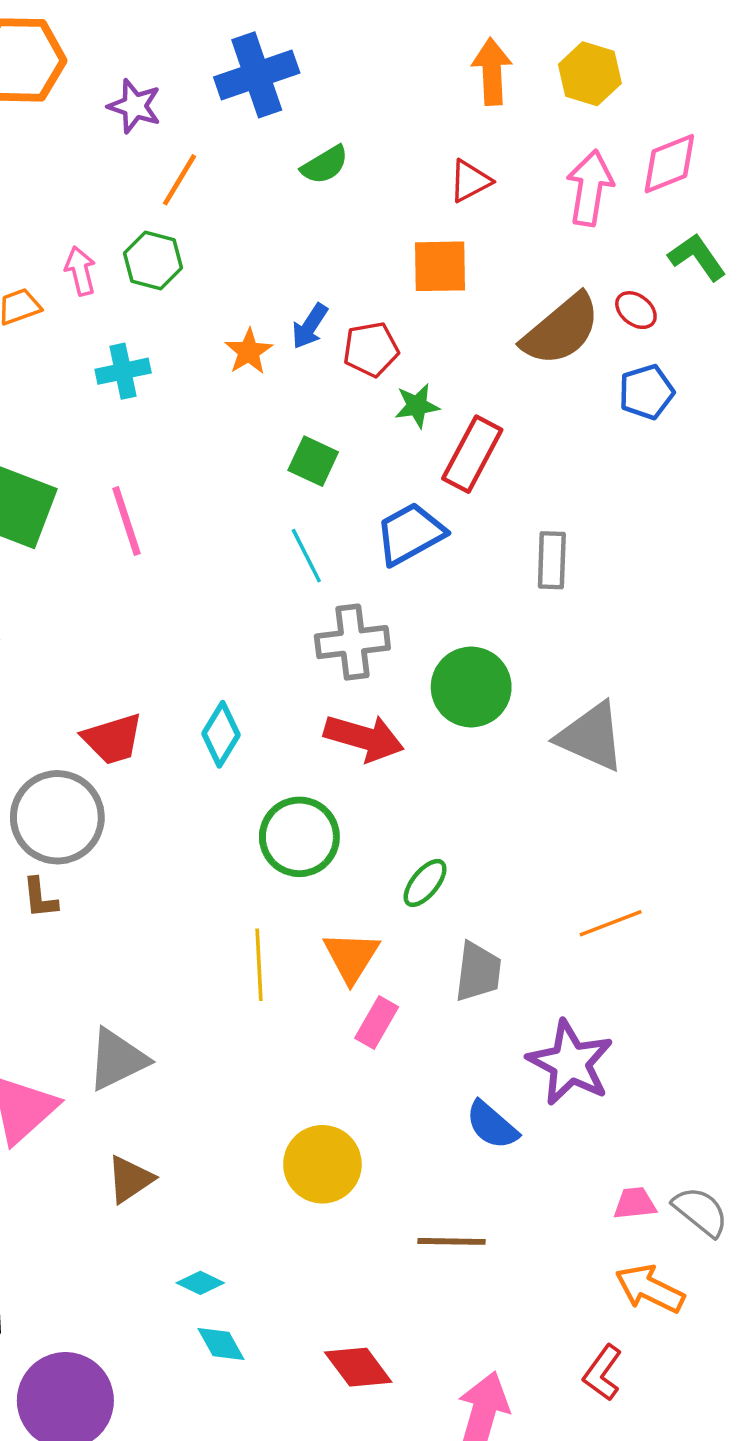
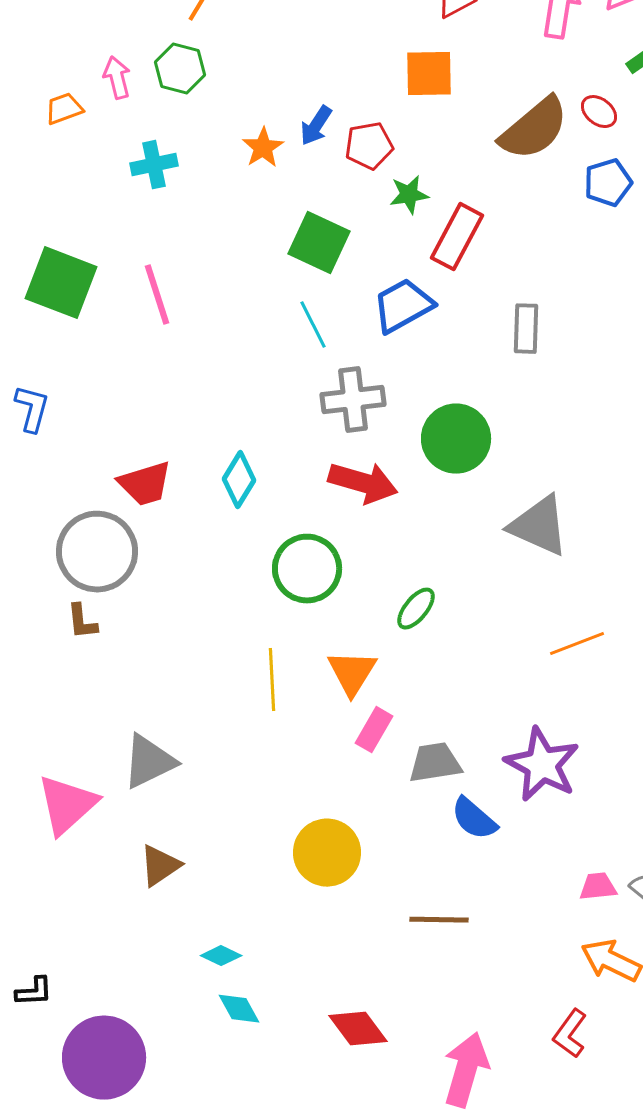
green square: (313, 461) -> (319, 243), size x1.4
gray triangle: (591, 737) -> (539, 526), moved
gray trapezoid: (478, 972) -> (435, 763), moved, turned -106

